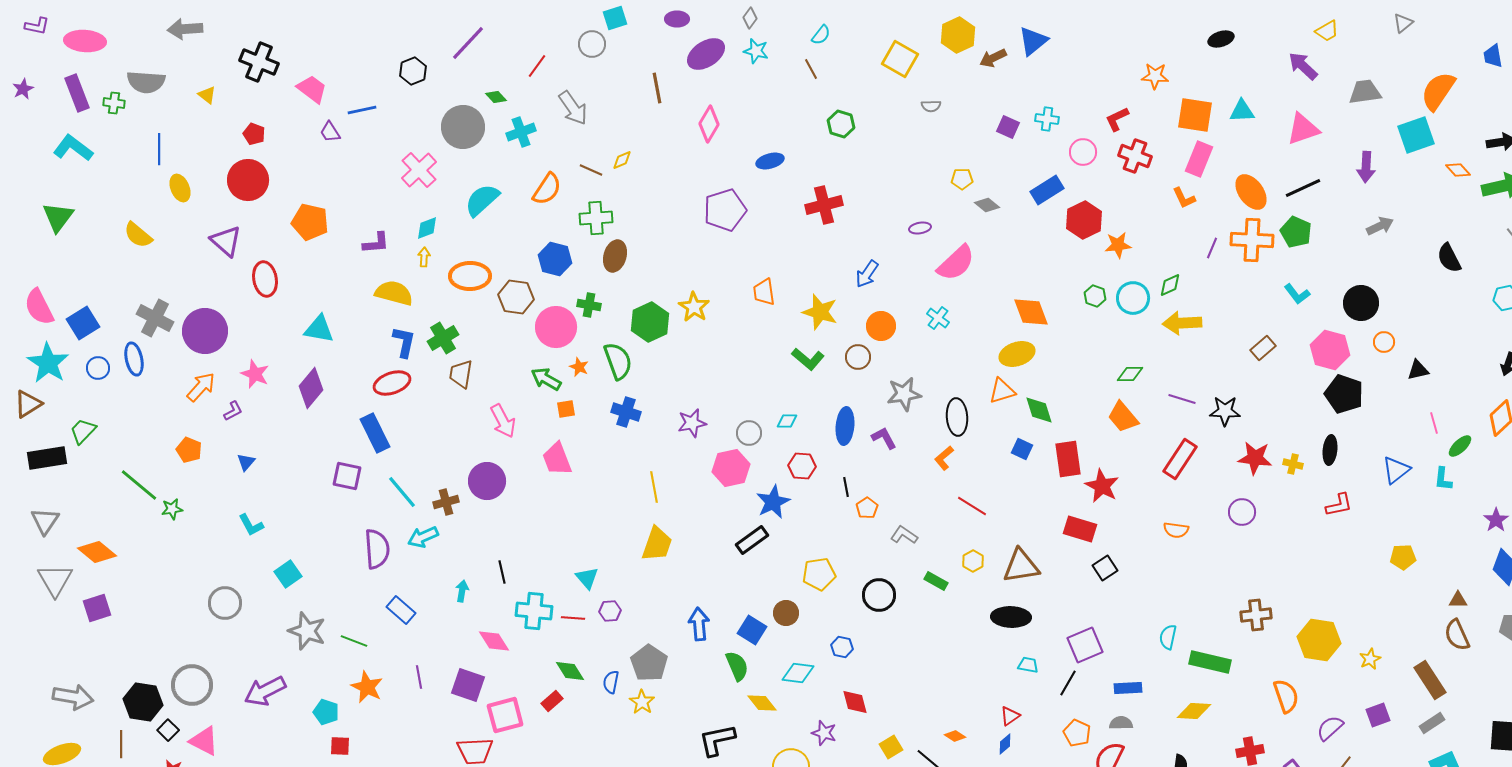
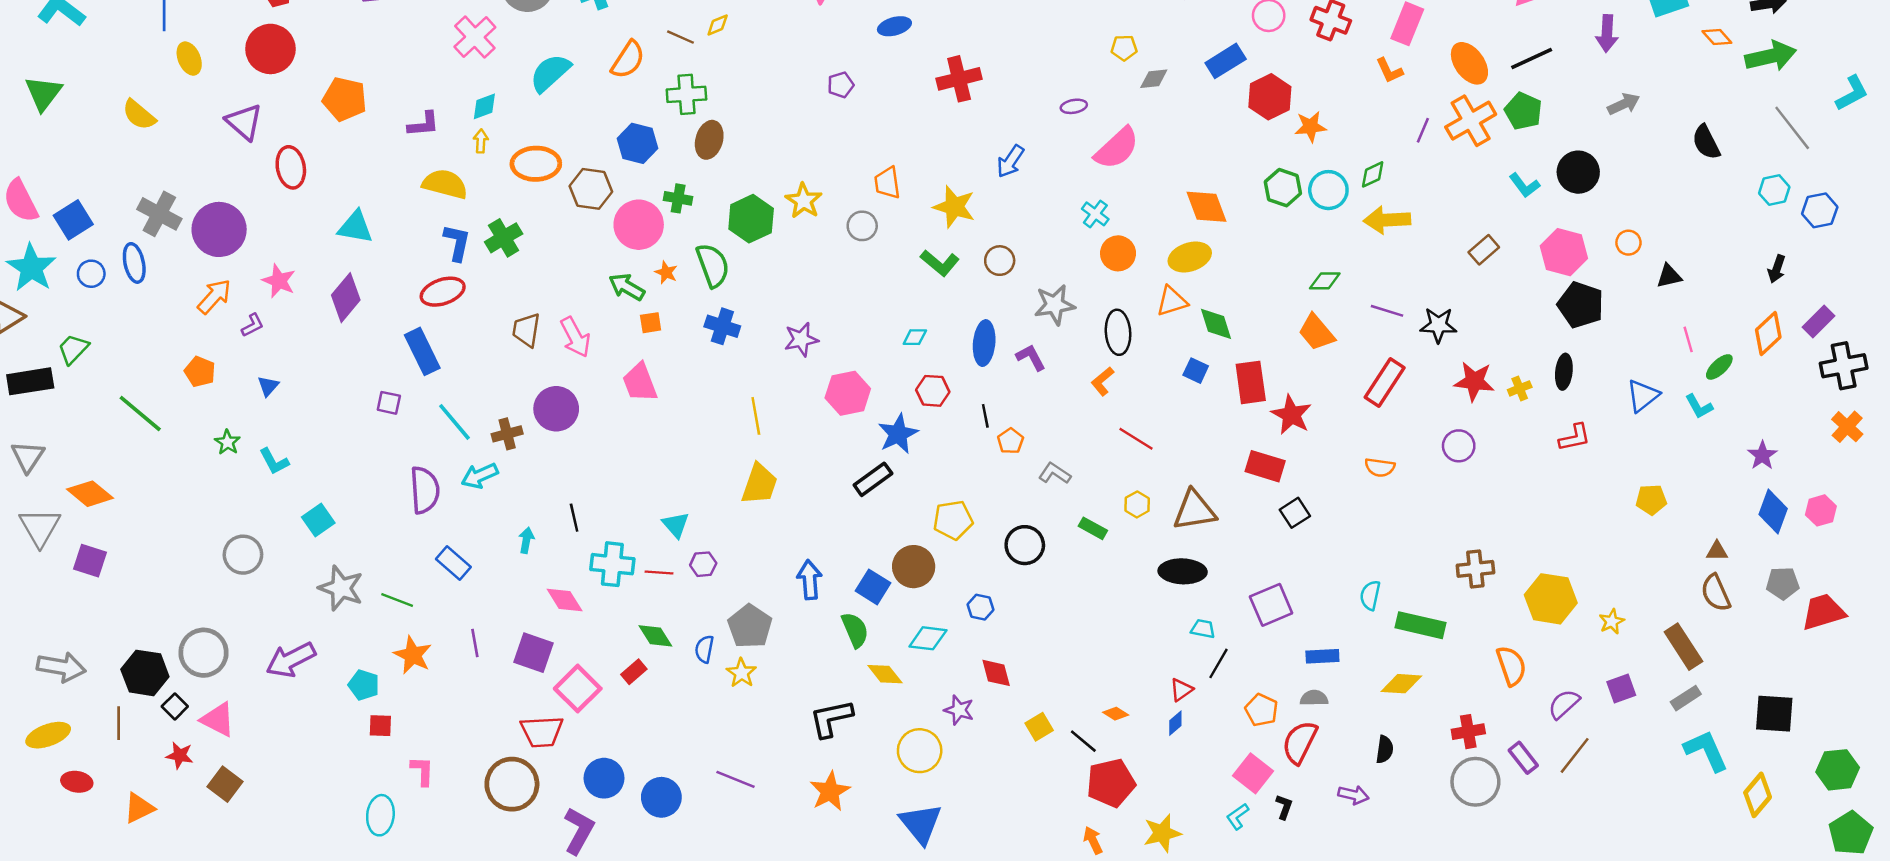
gray diamond: (987, 205) -> (1154, 79), turned -45
purple pentagon: (725, 210) -> (841, 85), size x0.5
orange cross: (1252, 240) -> (1471, 121), turned -33
green hexagon: (1095, 296) -> (1283, 188), size x1.4
black circle: (1361, 303) -> (1578, 172), moved
orange circle: (881, 326) -> (1118, 253), moved
brown trapezoid: (461, 374) -> (526, 330), moved
gray circle: (749, 433) -> (862, 226), moved
yellow cross: (1293, 464) -> (1520, 388), turned -36
purple square: (347, 476) -> (389, 403), size x0.7
cyan L-shape: (1443, 479) -> (1699, 406), turned -35
green star: (172, 509) -> (227, 442), moved, turned -30
purple square: (97, 608) -> (90, 561), turned 36
brown circle: (786, 613) -> (914, 567), size x1.4
black line: (1068, 683) -> (1218, 663), moved
pink square: (505, 715) -> (578, 689), turned -30

